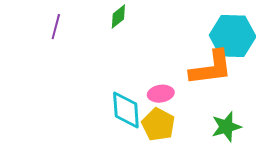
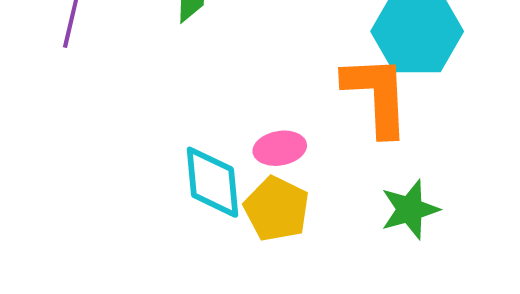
orange L-shape: (211, 68) -> (377, 95), turned -84

